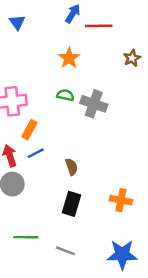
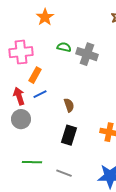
orange star: (69, 58) -> (45, 17), moved

